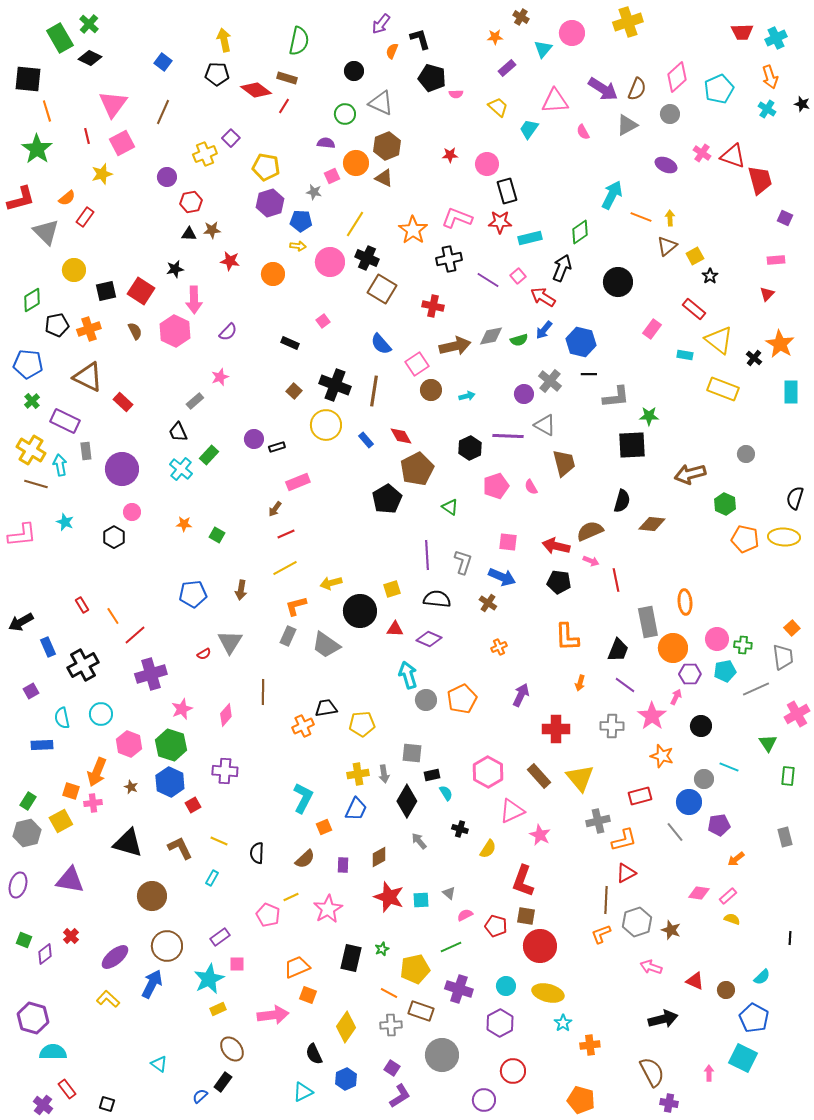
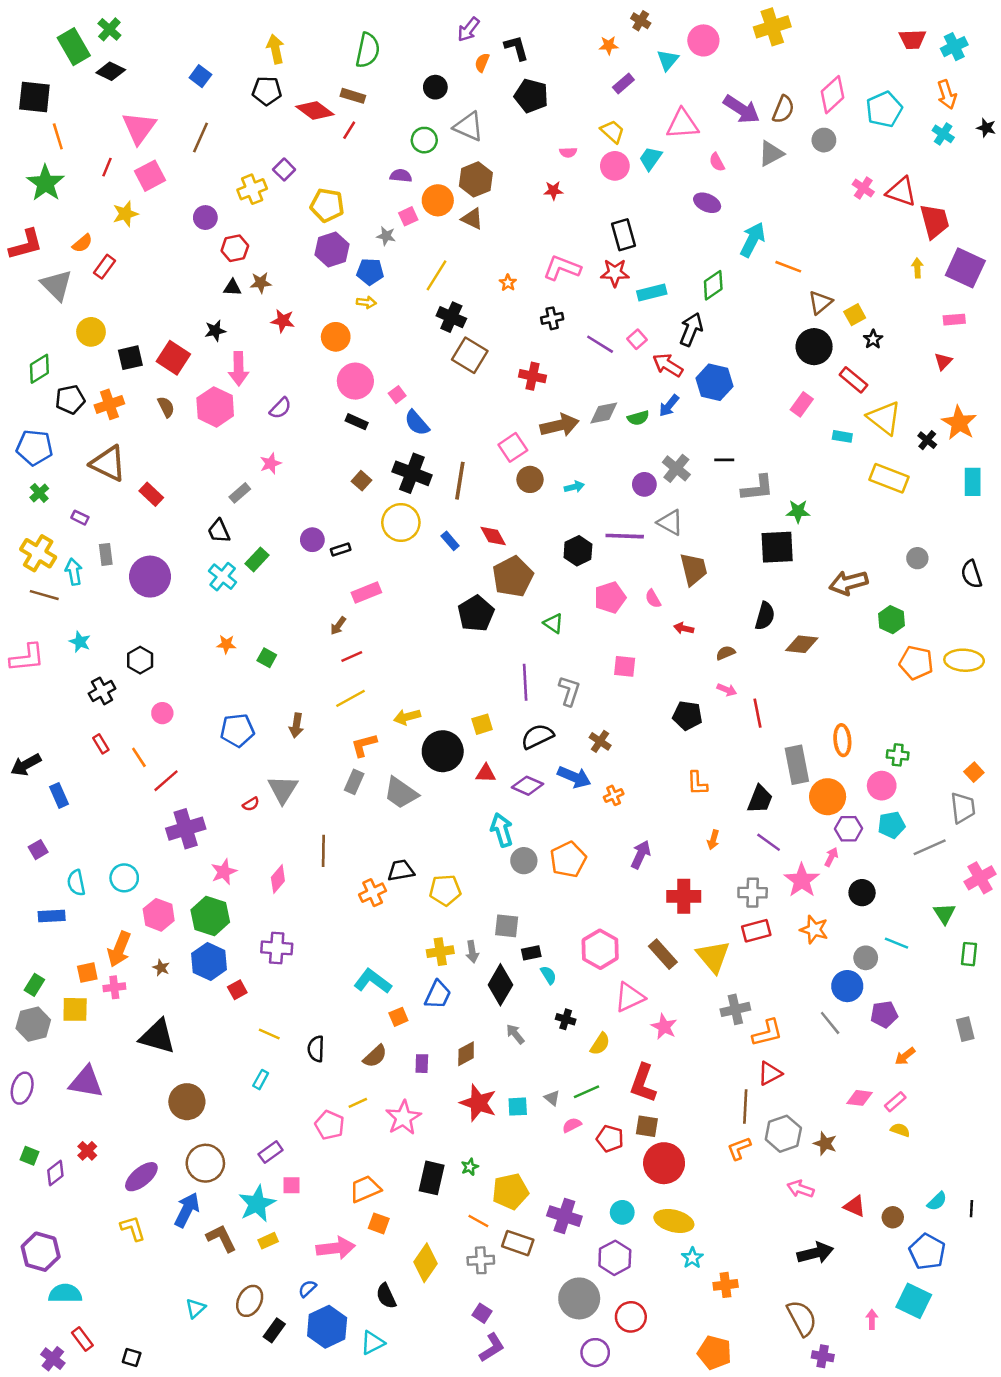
pink semicircle: (456, 94) -> (568, 152), moved
red line: (87, 136) -> (107, 167), turned 35
pink circle: (487, 164) -> (615, 166), moved
purple ellipse: (666, 165) -> (707, 203), moved
yellow arrow: (670, 218) -> (917, 268), moved
purple square: (785, 218) -> (965, 268), size x2.0
orange star: (413, 230) -> (508, 283), size x0.5
black cross: (449, 259) -> (552, 318), size x0.7
pink circle: (330, 262) -> (355, 381), moved
black circle: (618, 282) -> (814, 347), moved
blue hexagon: (581, 342) -> (714, 382), moved
blue semicircle: (381, 344) -> (417, 423), moved
purple rectangle: (65, 421) -> (80, 518), size x0.5
black semicircle: (795, 498) -> (971, 574), moved, turned -35
pink circle: (132, 512) -> (162, 713), moved
brown semicircle: (590, 531) -> (726, 653), size x0.6
red arrow: (556, 546) -> (684, 628), moved, size x0.6
blue arrow: (502, 577) -> (574, 777), moved
black semicircle: (437, 599) -> (537, 736), turned -32
orange L-shape: (567, 637) -> (697, 783), size x0.7
green cross: (743, 645) -> (898, 755), moved
black cross: (83, 665) -> (102, 691), moved, size x0.7
orange square: (71, 791) -> (87, 973), turned -30
red rectangle: (640, 796) -> (756, 931), moved
cyan L-shape: (303, 798) -> (373, 981), turned -80
yellow square: (61, 821) -> (75, 1009), turned 30
brown L-shape: (180, 848) -> (221, 1238), moved
black line: (790, 938) -> (971, 1209), moved
green line: (451, 947) -> (587, 1092), moved
yellow L-shape: (108, 999) -> (133, 1228), turned 30
brown ellipse: (232, 1049) -> (250, 1301), moved, turned 65
gray circle: (442, 1055) -> (579, 1298), moved
cyan triangle: (159, 1064) -> (196, 1308), turned 42
blue hexagon: (346, 1079) -> (327, 1327), moved, size x1.5
blue semicircle: (200, 1096) -> (307, 1289), moved

